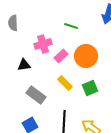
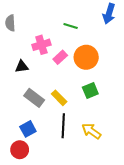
yellow rectangle: (65, 83) -> (59, 98), moved

